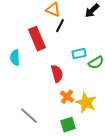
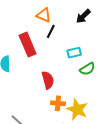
cyan rectangle: (79, 54) -> (74, 53), moved
orange cross: (67, 97) -> (58, 103), turned -32

